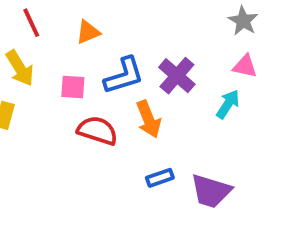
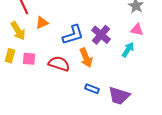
orange triangle: (88, 32) -> (42, 23), moved
pink square: (73, 87) -> (29, 59), moved
blue rectangle: (160, 178) -> (92, 89), turned 40

